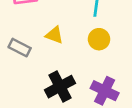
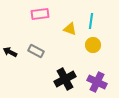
yellow triangle: (54, 35) -> (70, 29), moved

